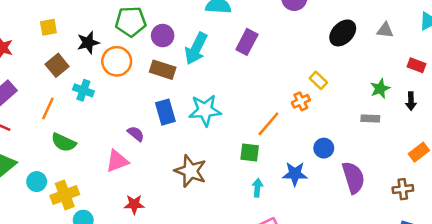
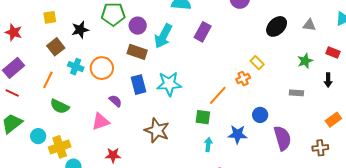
orange circle: (117, 61) -> (102, 68), moved
green star: (380, 89) -> (305, 61), moved

